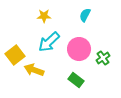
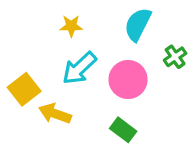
cyan semicircle: (85, 15) -> (138, 24), size x1.5
green cross: (103, 58) -> (175, 57), moved

